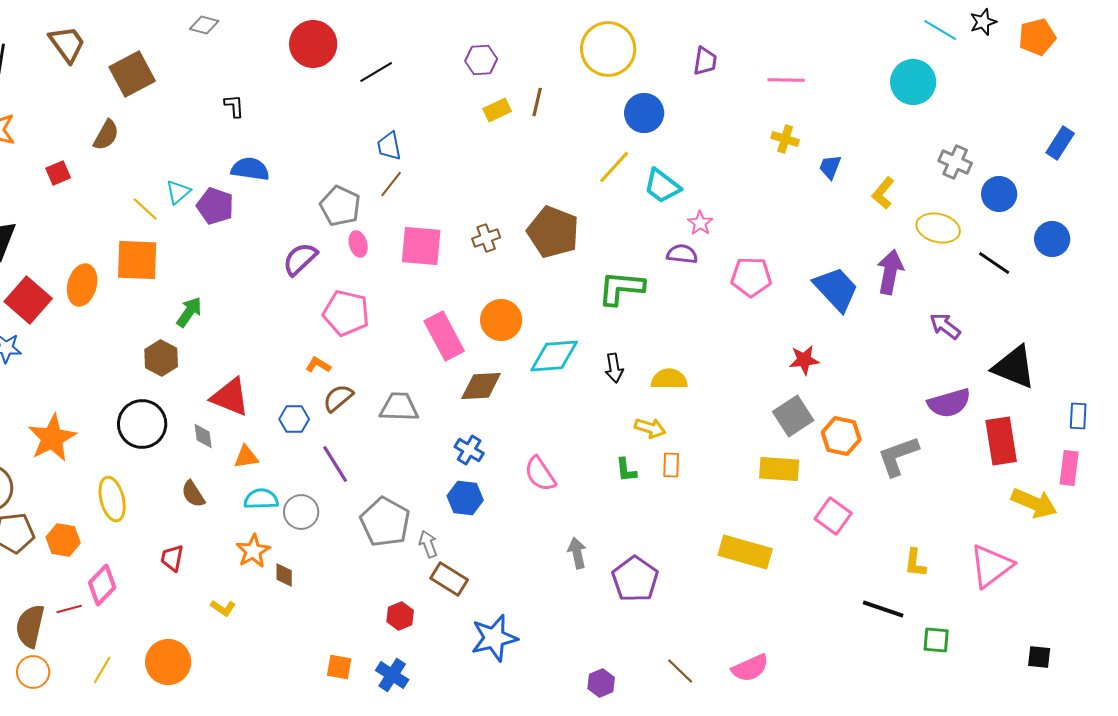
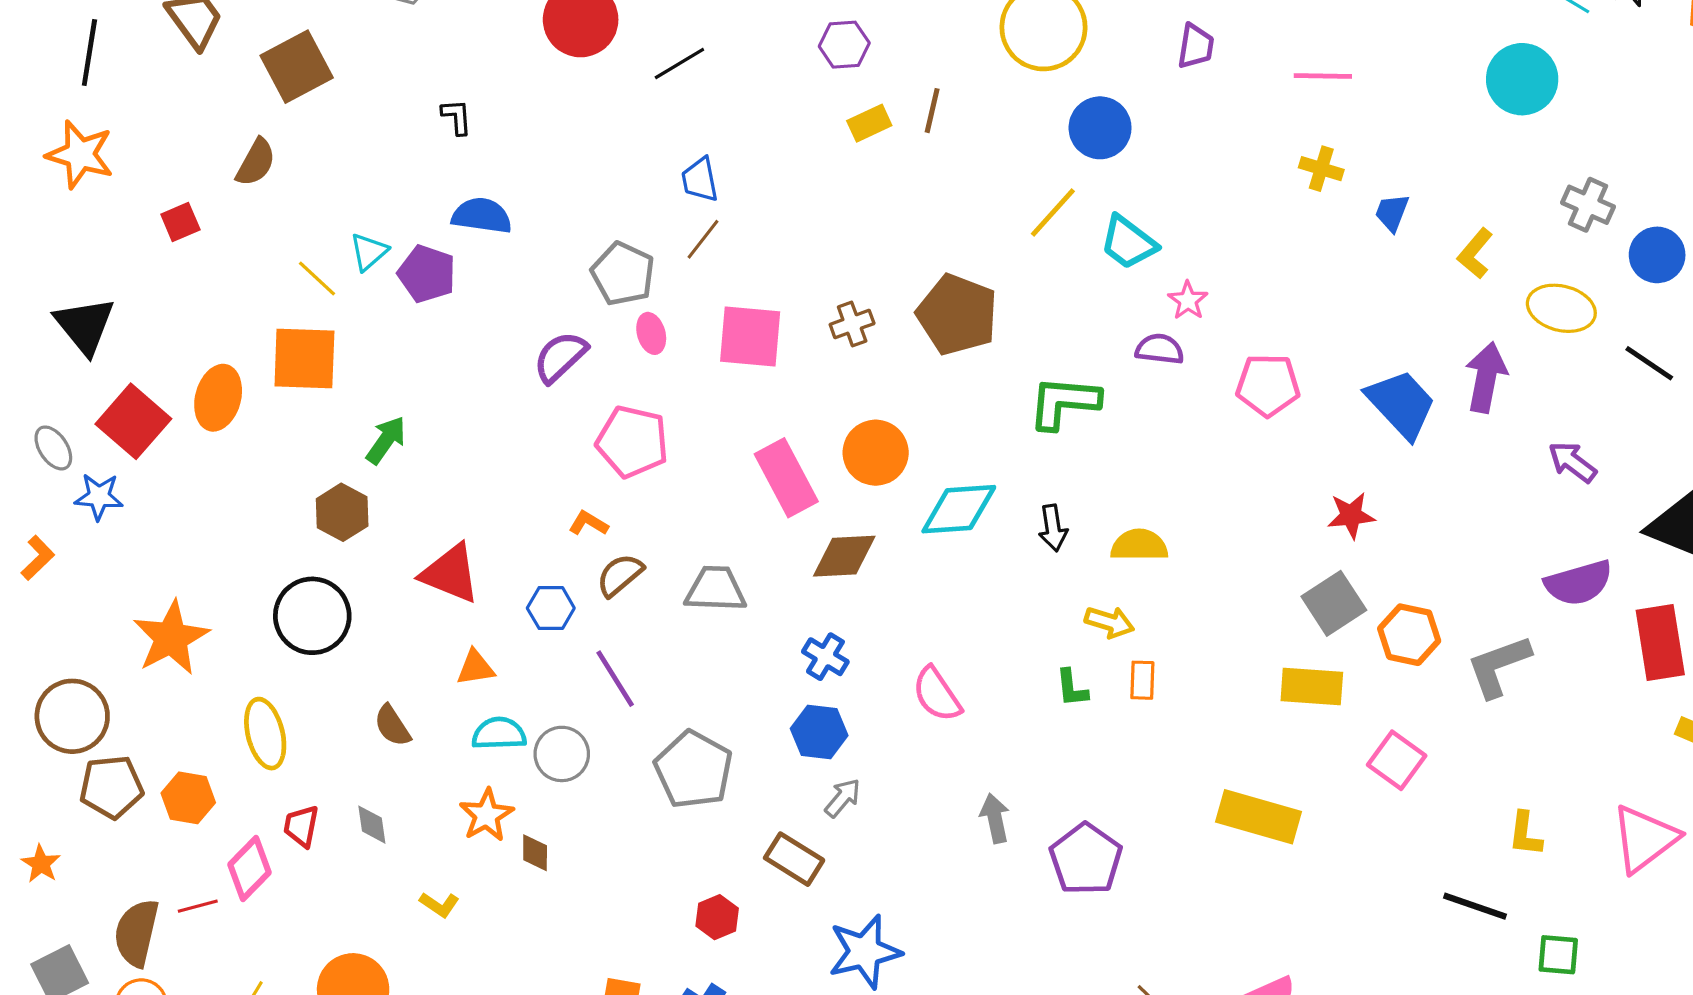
gray diamond: (203, 436) -> (372, 825), moved
gray arrow: (428, 544) -> (843, 798), moved, turned 60
red trapezoid: (172, 558) -> (301, 826), moved

